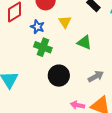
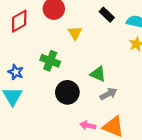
blue star: (37, 27) -> (16, 72), moved
green triangle: (84, 42) -> (98, 74), moved

